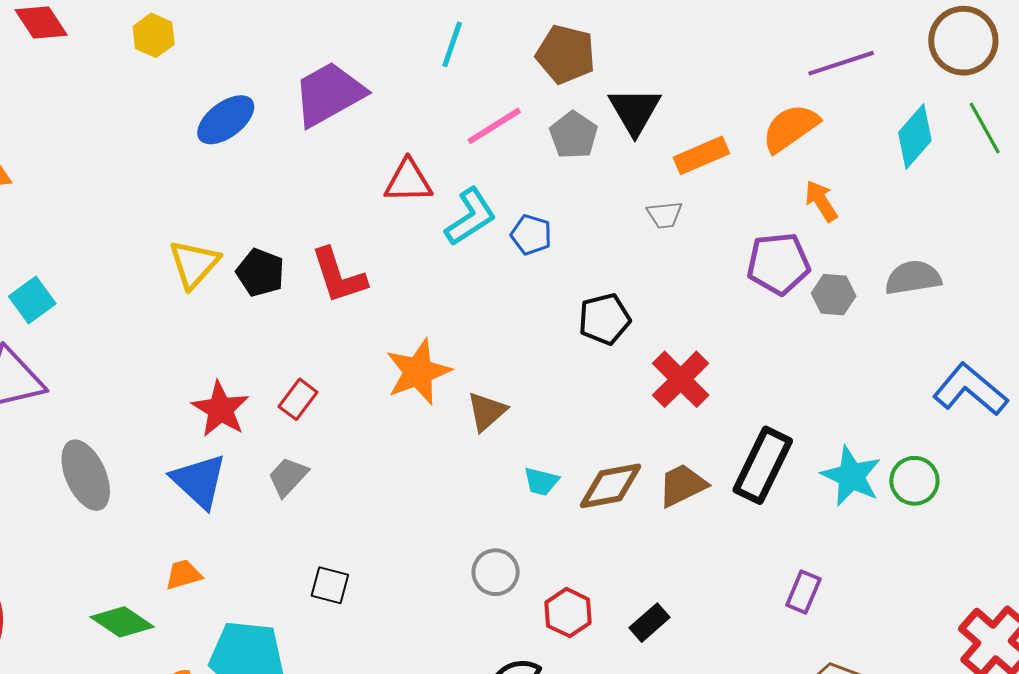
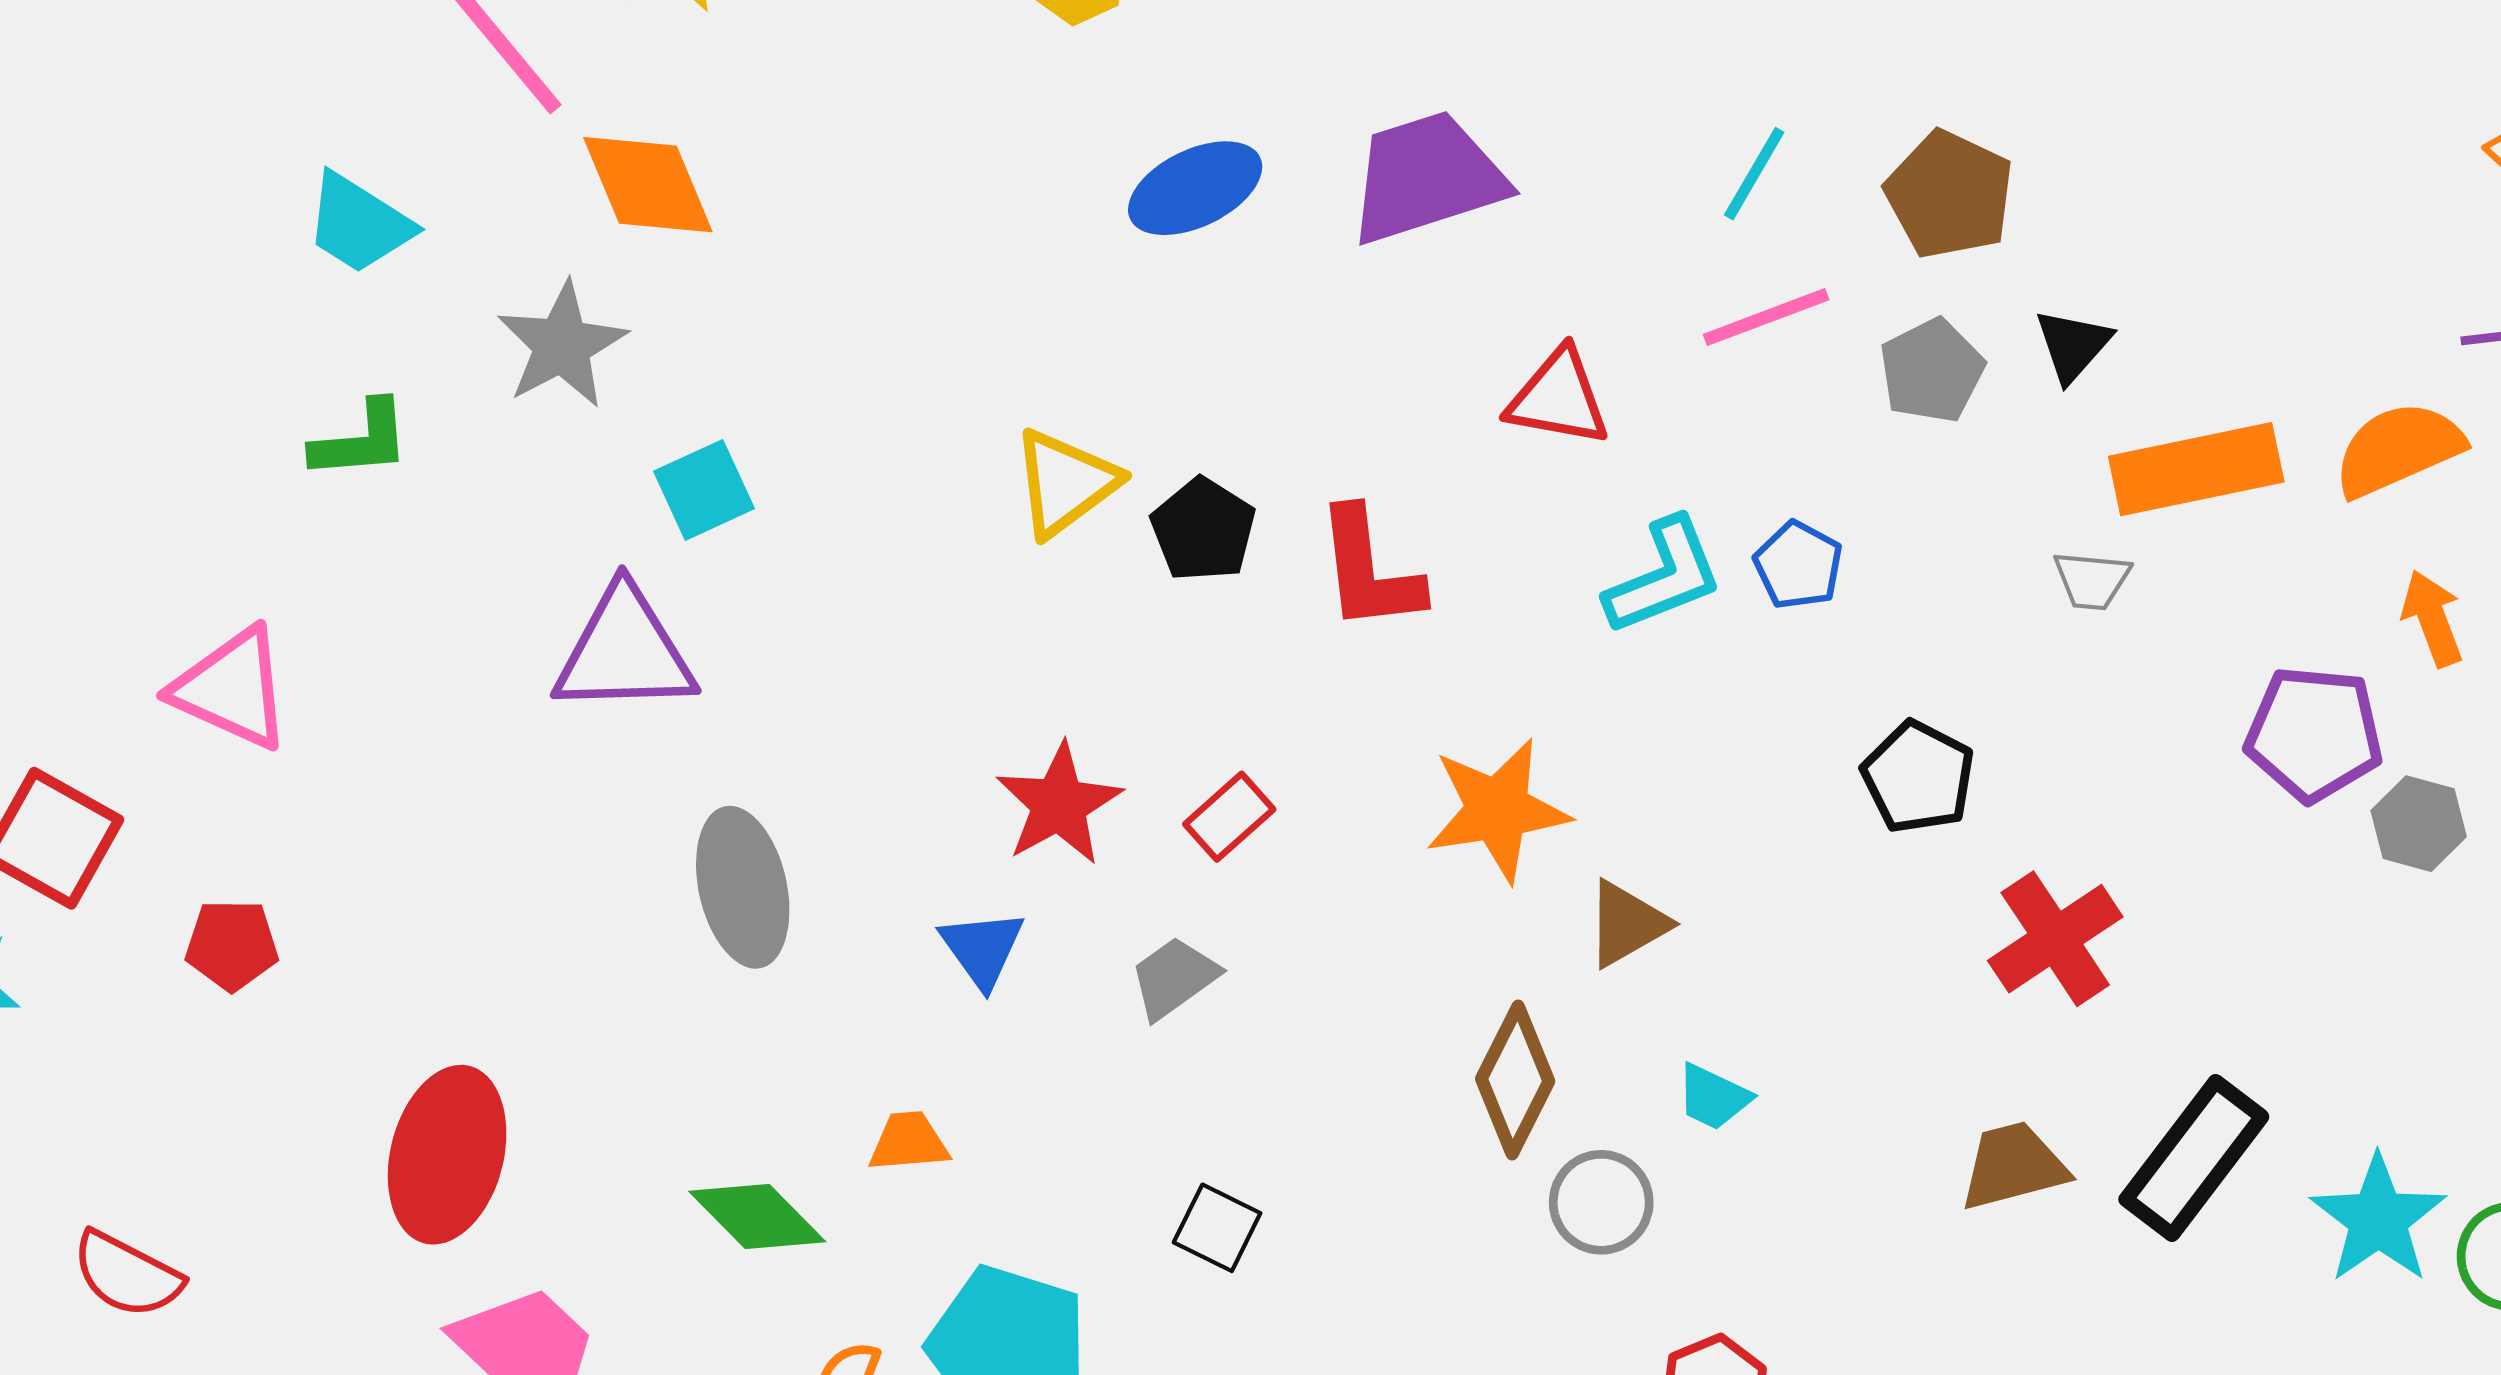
cyan line: (452, 44) -> (1754, 174), moved
black triangle: (635, 111) -> (2073, 345), size x0.7
orange rectangle: (701, 155) -> (2196, 469), size x1.4
cyan L-shape: (471, 217) -> (1664, 576), moved
black pentagon: (604, 319) -> (1918, 777), turned 30
blue triangle: (199, 481) -> (982, 949), size x0.7
brown diamond: (610, 486) -> (1515, 1080), moved, turned -64
gray circle: (496, 572) -> (1601, 1202), moved

